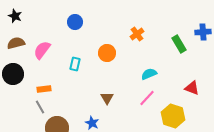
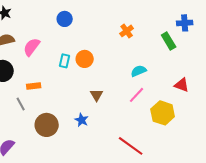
blue cross: (203, 32) -> (185, 23), moved
orange circle: (107, 53) -> (85, 59), moved
gray line: (40, 107) -> (21, 104), moved

